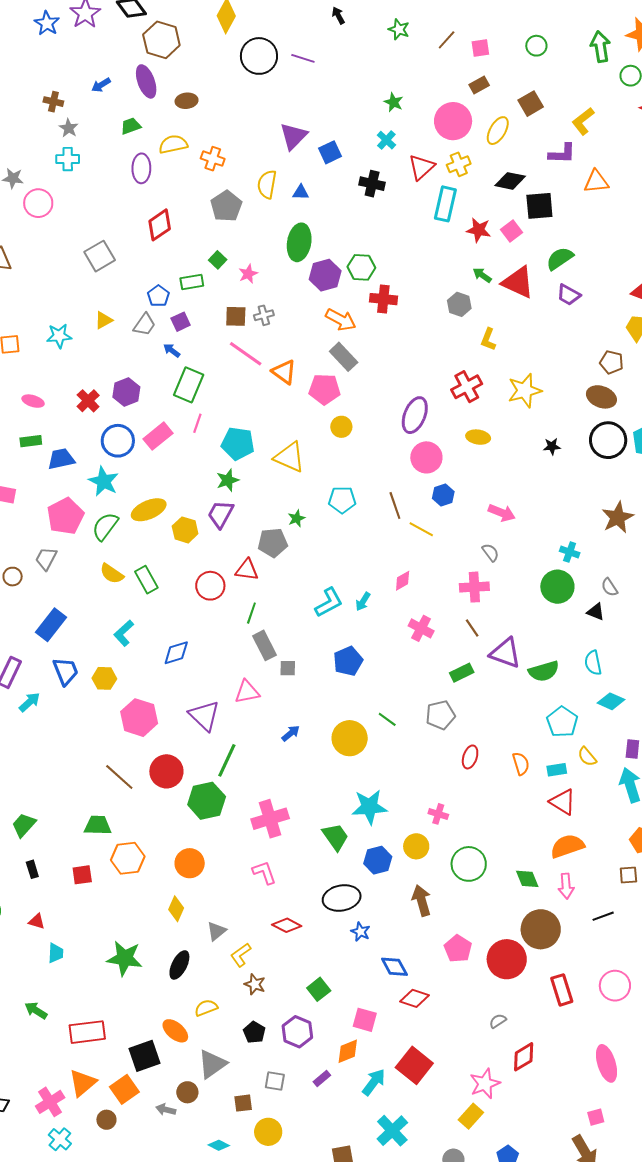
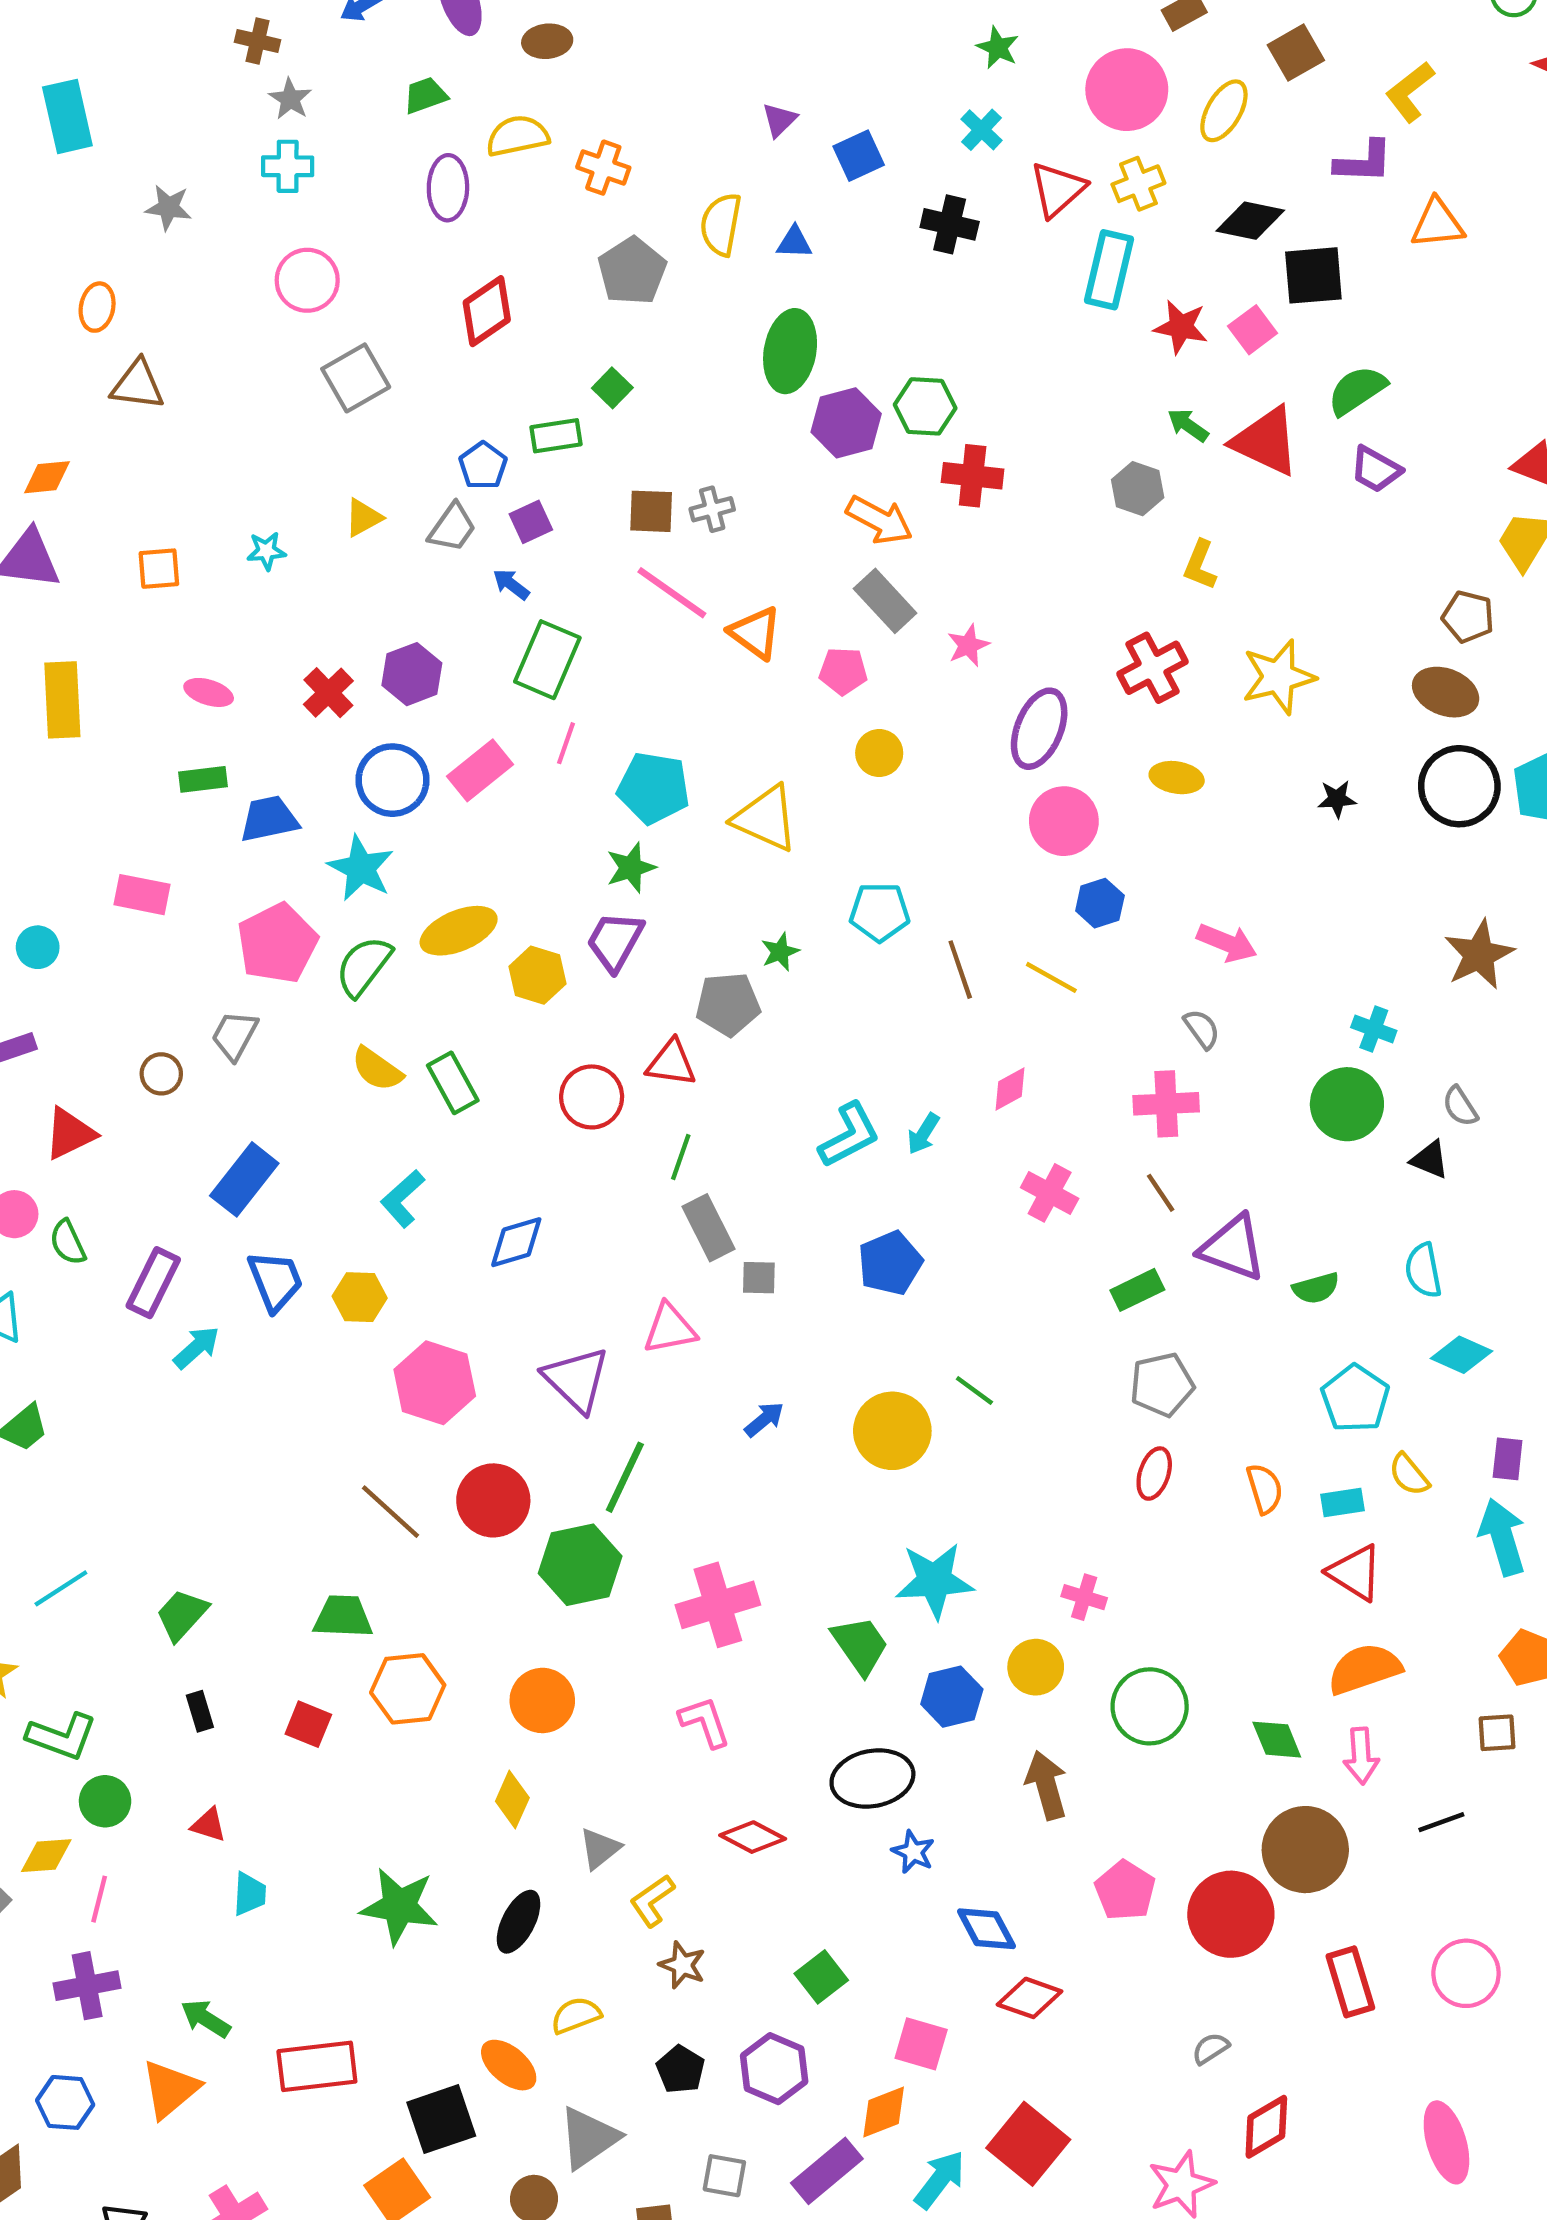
purple triangle: (293, 136) -> (779, 120), size x0.6
pink circle: (38, 203) -> (307, 280), moved
pink star: (248, 274) -> (968, 645), moved
cyan star: (59, 336) -> (266, 551), size x0.7
pink pentagon: (325, 389) -> (843, 671), size x0.7
brown line: (395, 505) -> (960, 970), moved
green semicircle: (544, 671) -> (1316, 1288), size x0.7
gray pentagon: (440, 715) -> (1162, 1385), moved
red square: (82, 875) -> (308, 1724), turned 30
purple rectangle: (322, 1078) -> (827, 2171), size x1.8
orange triangle: (83, 1083) -> (170, 2089), moved

